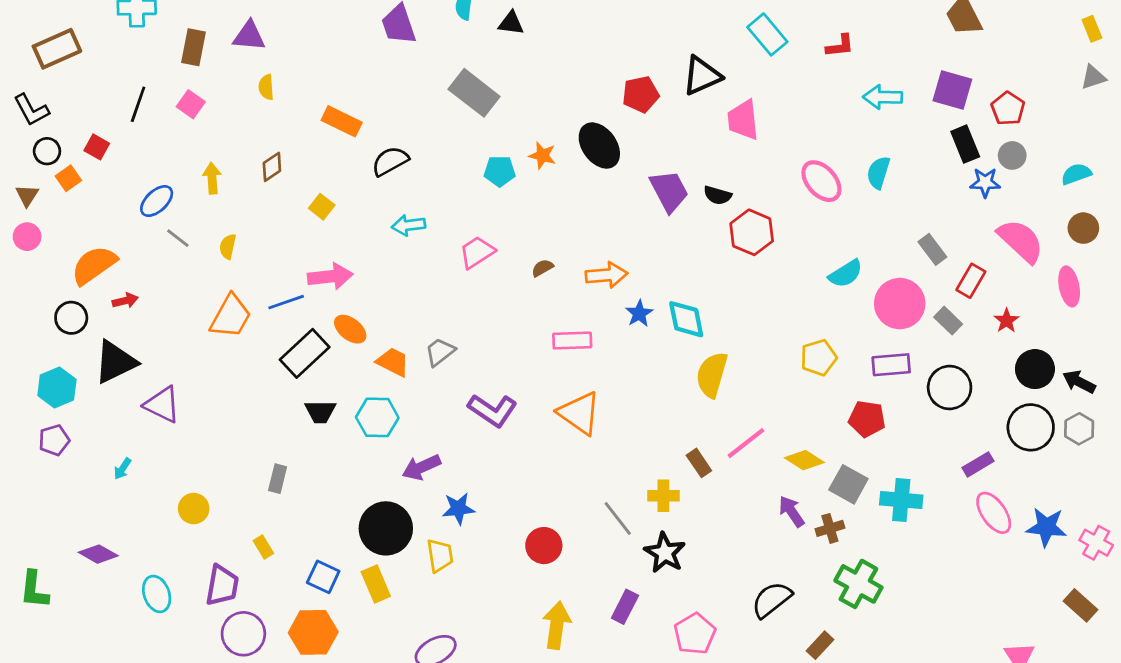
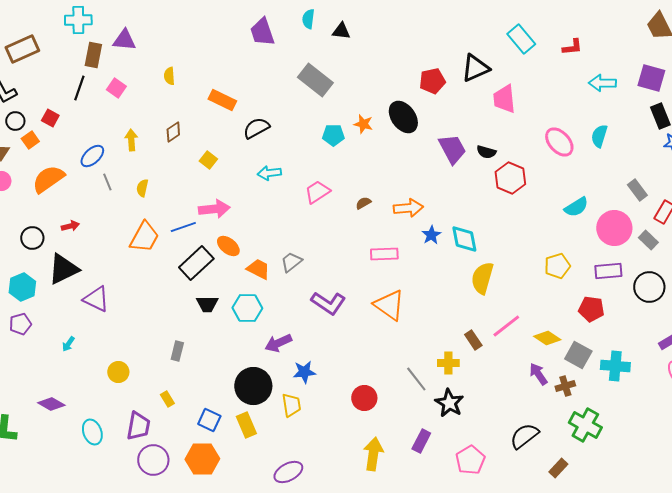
purple triangle: (249, 36) -> (124, 40), moved
brown rectangle: (194, 47) -> (93, 55), moved
gray line: (178, 238) -> (107, 182), turned 30
orange semicircle: (94, 265) -> (48, 179), moved

